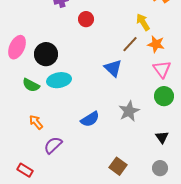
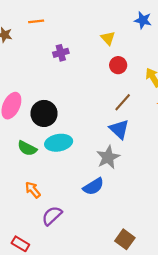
red circle: (86, 19) -> (118, 65), moved
brown line: (130, 44) -> (123, 102), moved
gray star: (129, 111) -> (108, 157), moved

